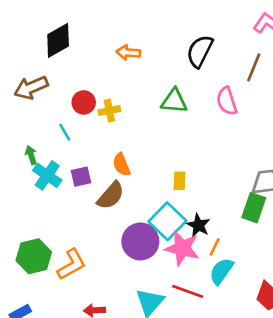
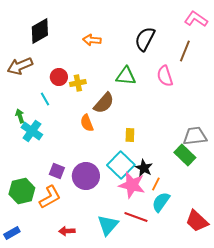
purple square: (81, 177) -> (57, 171), moved, turned 35
brown semicircle: (111, 196) -> (104, 103), moved
green rectangle: (254, 208) -> (185, 155), turned -65
purple circle: (140, 241) -> (86, 176), moved

